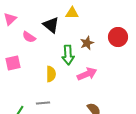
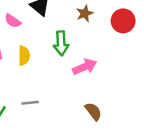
brown star: (87, 43) -> (85, 13), moved
yellow semicircle: (51, 74) -> (24, 56), moved

